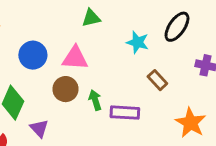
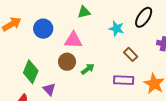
blue circle: (33, 55) -> (43, 29), moved
green arrow: (95, 100) -> (88, 69), turned 72
purple rectangle: (125, 113) -> (124, 80), moved

